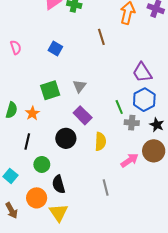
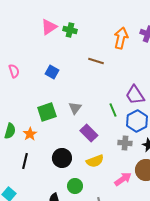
brown line: (101, 37) -> (96, 61), turned -56
green line: (119, 107) -> (113, 110), moved
purple rectangle: (83, 115) -> (89, 133), moved
yellow semicircle: (100, 141) -> (95, 161), turned 66
green circle: (42, 164) -> (75, 186), moved

